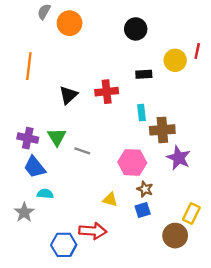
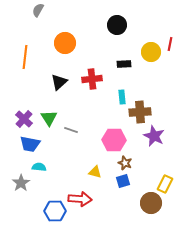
orange circle: (70, 23) -> (65, 43), moved
purple cross: (28, 138) -> (24, 119), turned 30
blue trapezoid: (35, 167) -> (30, 144), turned -40

